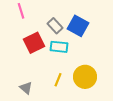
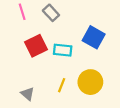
gray rectangle: (55, 26) -> (51, 13), moved
blue square: (78, 26) -> (94, 37), moved

